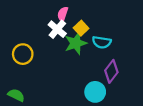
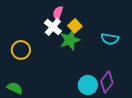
cyan semicircle: (102, 42) -> (110, 39), moved
purple diamond: (111, 71) -> (107, 82), moved

